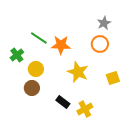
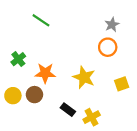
green line: (39, 38) -> (41, 20), moved
orange star: (61, 45) -> (45, 73), moved
yellow circle: (36, 69) -> (13, 96), moved

